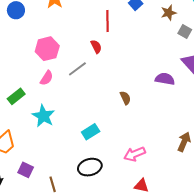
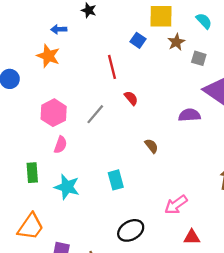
red semicircle: (96, 47) -> (131, 98), moved
gray line: (77, 69) -> (95, 114), moved
green rectangle: (16, 96) -> (32, 173), turned -42
cyan rectangle: (91, 132) -> (116, 180), moved, turned -60

